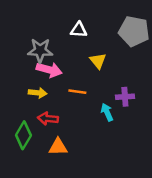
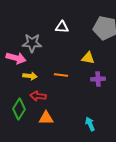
yellow triangle: (98, 61) -> (88, 58), moved, turned -40
pink arrow: (49, 70) -> (16, 58), moved
cyan arrow: (107, 112) -> (90, 124), moved

